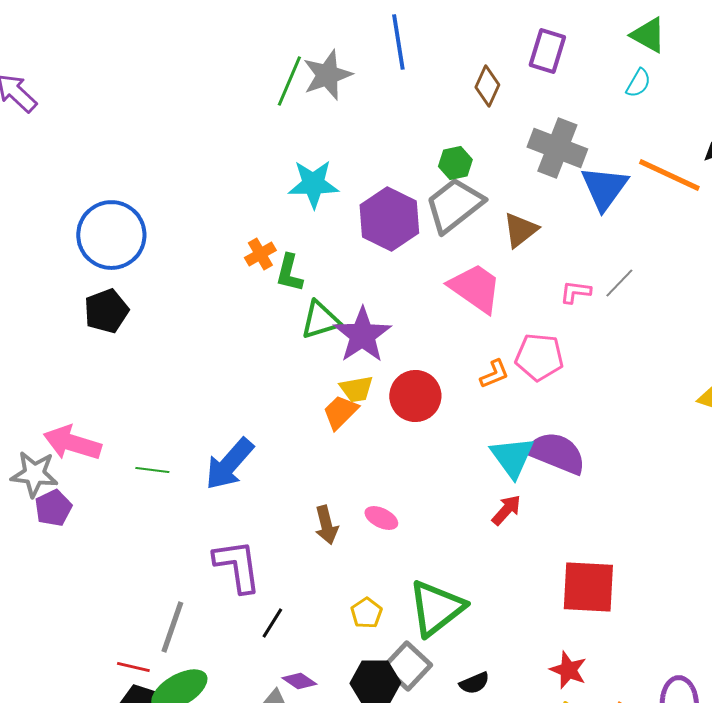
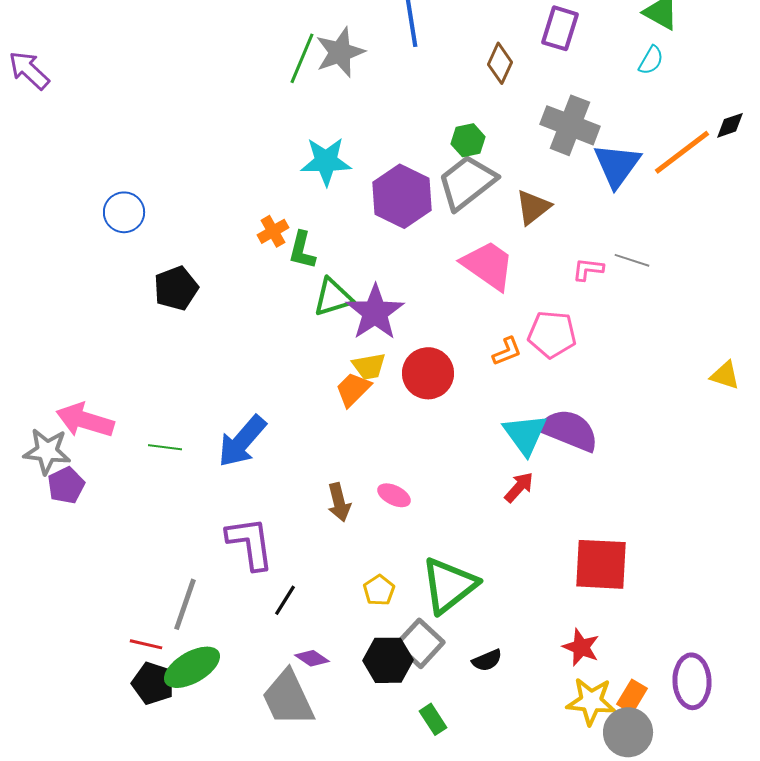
orange line: (669, 175) -> (682, 152), turned -62
blue circle: (111, 235) -> (124, 212), size x0.6
gray line: (619, 283) -> (632, 260), turned 64
black pentagon: (106, 311) -> (176, 288), moved

